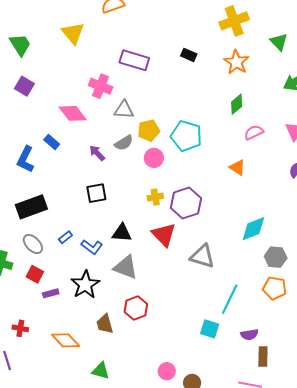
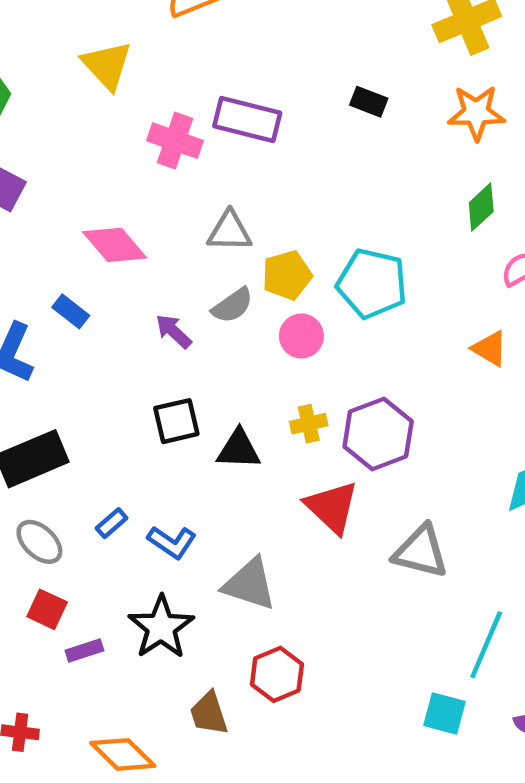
orange star: (236, 62) -> (476, 113), turned -30
pink cross: (101, 86) -> (175, 141), moved
black triangle: (122, 233) -> (239, 449), moved

